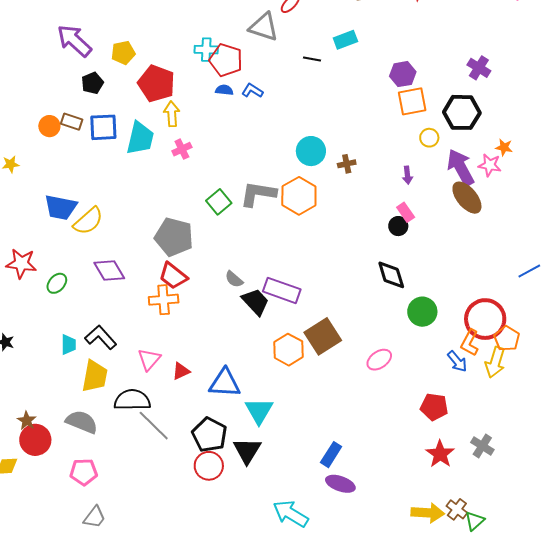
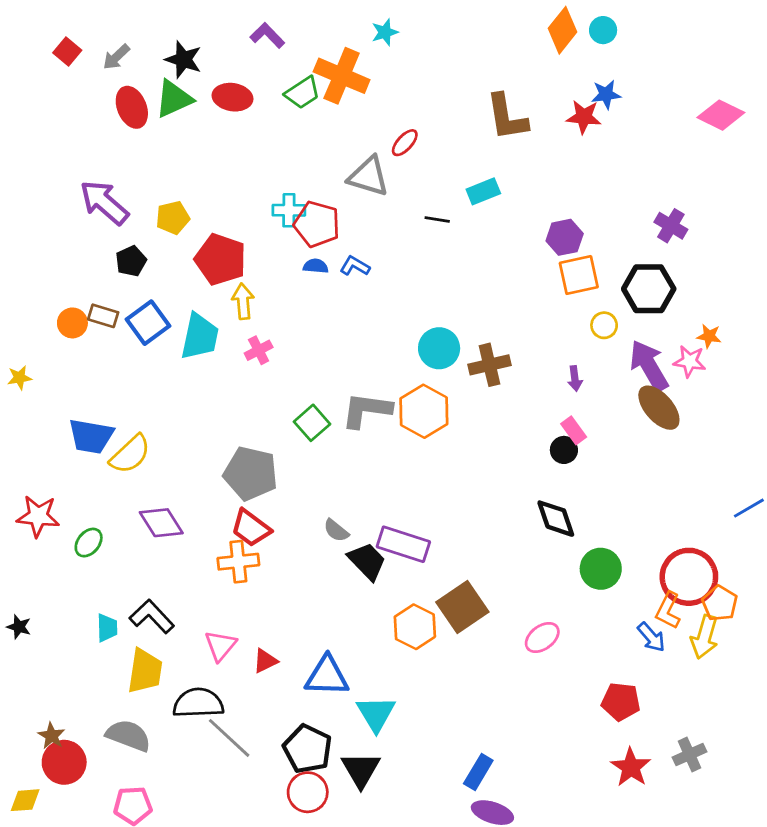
blue square: (103, 127) -> (148, 323), turned -32
brown cross: (347, 164) -> (489, 365), size x1.6
gray cross: (482, 446) -> (690, 755), turned 35

